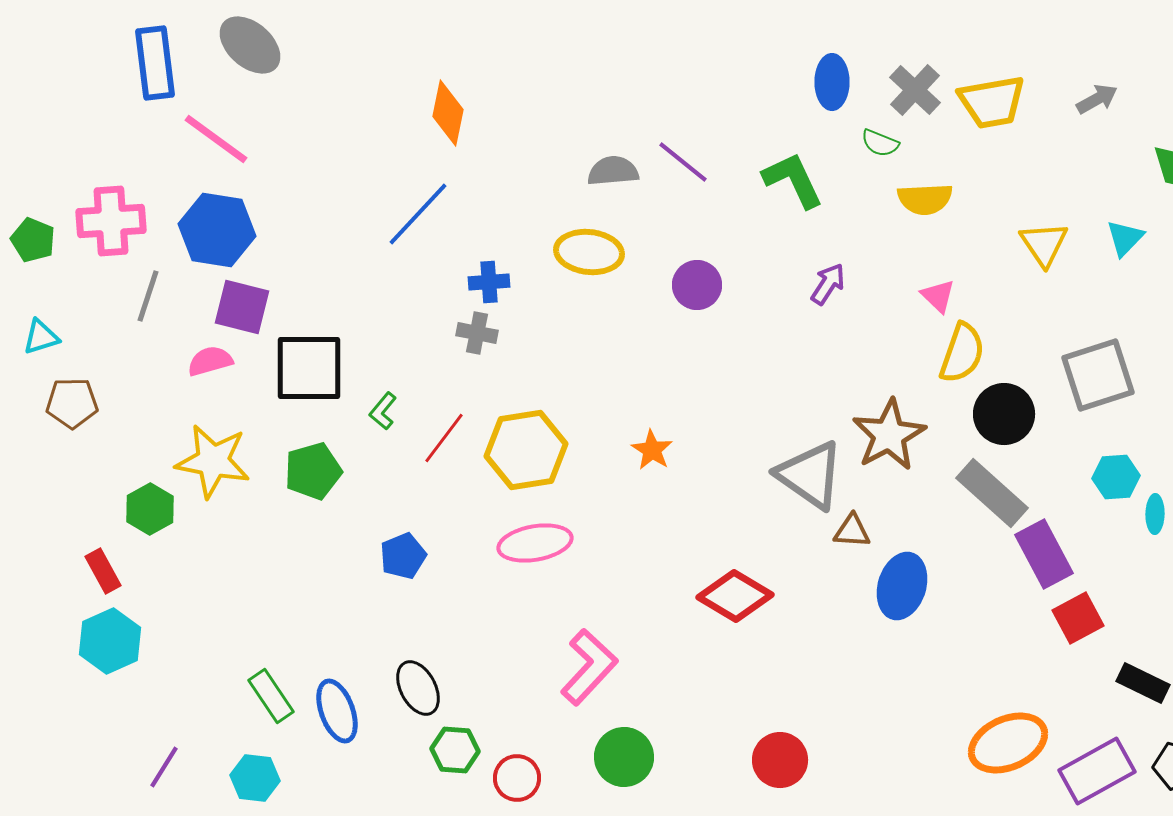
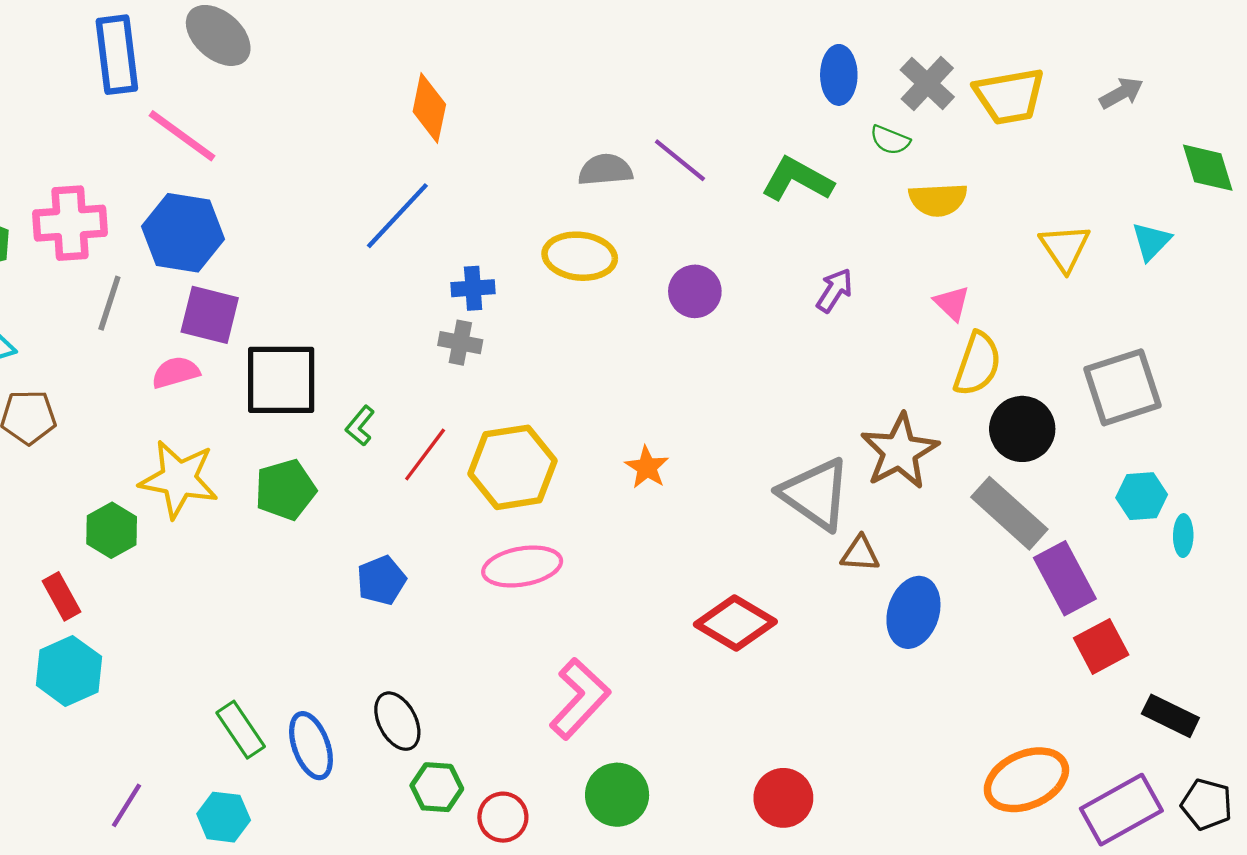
green L-shape: (793, 180) -> (797, 179), turned -36

